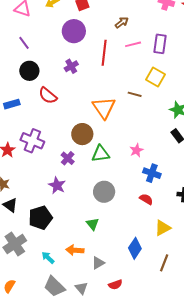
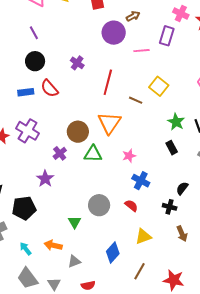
brown arrow: (122, 22) -> (133, 16), moved
purple circle: (74, 31) -> (114, 33), moved
purple rectangle: (160, 44) -> (167, 36), moved
red line: (104, 53) -> (108, 82), moved
purple cross: (71, 66) -> (77, 63), turned -32
blue rectangle: (12, 104) -> (26, 92), moved
orange triangle: (104, 108) -> (109, 123), moved
gray circle: (104, 192) -> (99, 205), moved

